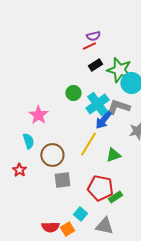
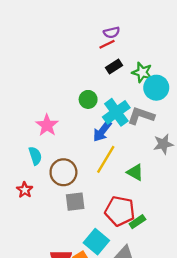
green star: (119, 70) -> (142, 72), size x0.7
blue arrow: (103, 120) -> (102, 131), moved
green triangle: (113, 155) -> (135, 172), turned 49
cyan square: (80, 214) -> (96, 242), size x1.5

